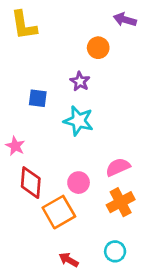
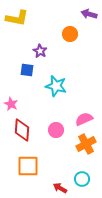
yellow L-shape: (24, 25) -> (17, 18), turned -70
purple star: (80, 81) -> (40, 51), moved
orange square: (59, 212) -> (28, 166), moved, turned 30
red arrow: (69, 260) -> (60, 188), moved

